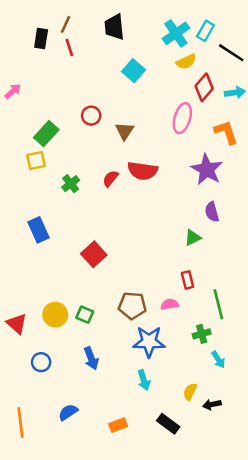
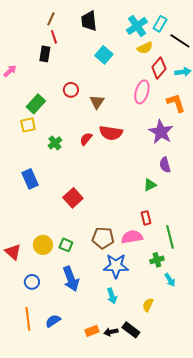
black rectangle: (41, 39) -> (45, 54), moved
pink semicircle: (170, 304) -> (132, 237), size x1.5
blue arrow: (91, 358) -> (71, 279), size x1.4
black arrow: (212, 405) -> (111, 332), moved
orange line: (21, 423) -> (28, 319), moved

